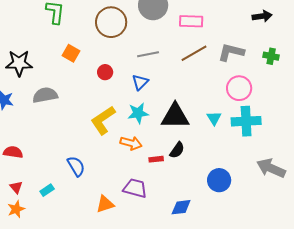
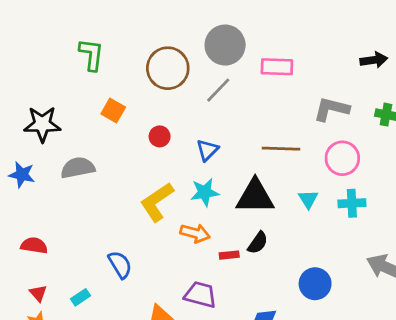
brown line: (194, 53) -> (281, 149), moved, turned 32
gray line: (148, 54) -> (218, 90), moved, turned -35
cyan cross: (246, 121) -> (352, 203), size x0.7

